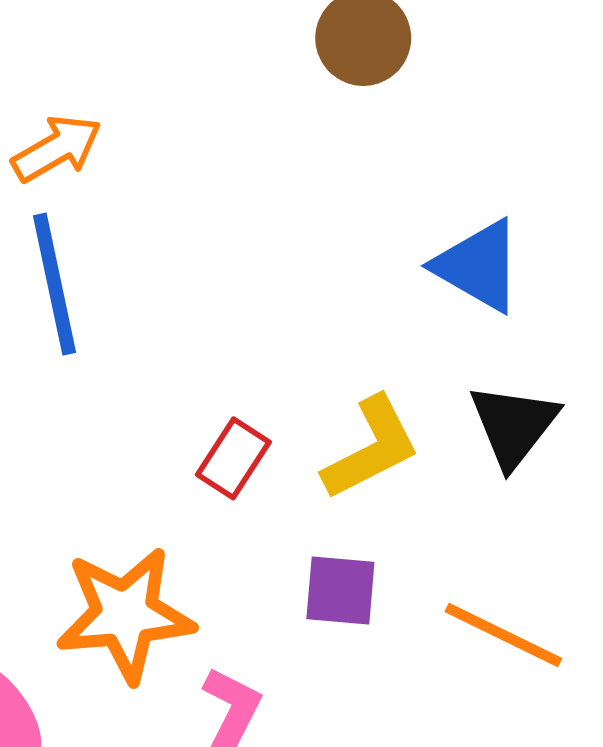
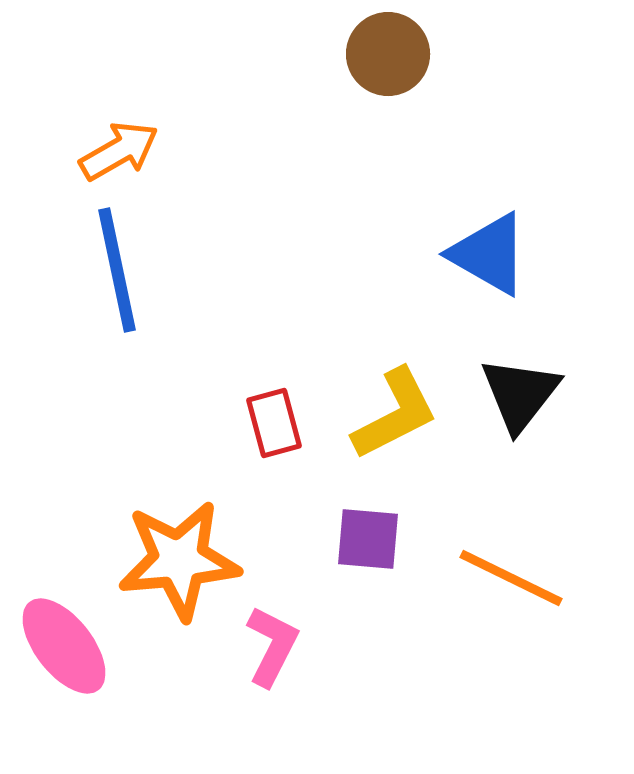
red rectangle: (233, 458) -> (274, 423), turned -48

